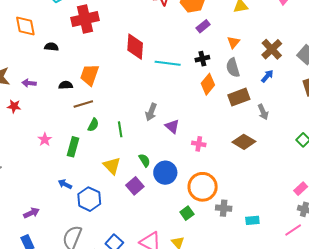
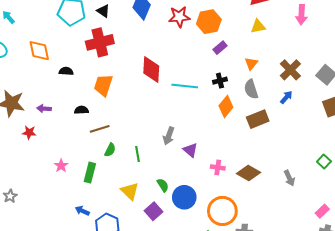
orange trapezoid: (90, 75) -> (103, 85), moved
gray arrow: (263, 112) -> (289, 178), moved
brown diamond: (244, 142) -> (248, 173), moved

